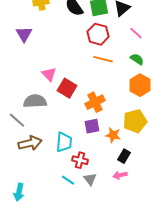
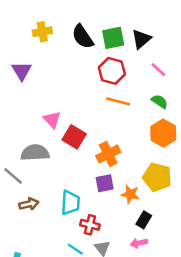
yellow pentagon: (135, 121) -> (157, 177), turned 30
brown arrow: (30, 143) -> (29, 204), size x0.7

